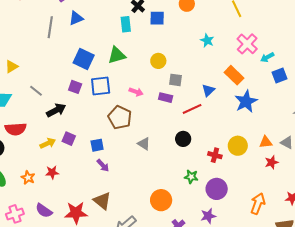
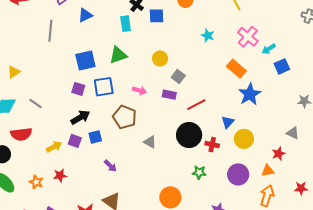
blue triangle: (76, 18) -> (85, 15), moved
blue square: (84, 59) -> (85, 61), turned -35
gray square: (175, 80) -> (178, 77), turned 32
blue triangle: (208, 90) -> (228, 122), moved
gray line: (36, 91) -> (36, 104), moved
black arrow: (56, 110) -> (80, 117), moved
black circle: (183, 139) -> (189, 135), size x1.6
orange triangle: (266, 142) -> (268, 171), moved
blue square: (97, 145) -> (95, 137), moved
red cross: (215, 155) -> (212, 145), moved
purple circle: (217, 189) -> (238, 174), moved

